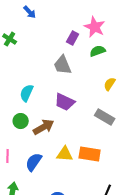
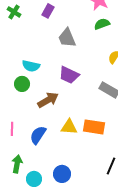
purple rectangle: (73, 38) -> (48, 11), moved
cyan semicircle: (27, 93) -> (31, 66), turned -102
green circle: (21, 121) -> (22, 84), moved

